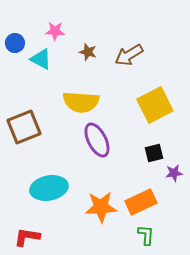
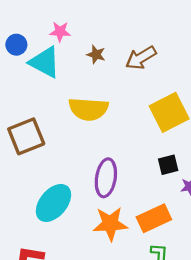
cyan triangle: (41, 59) -> (45, 62), size x1.4
purple ellipse: (97, 140) -> (106, 178), moved, turned 36
cyan ellipse: (49, 188) -> (53, 203), turned -39

